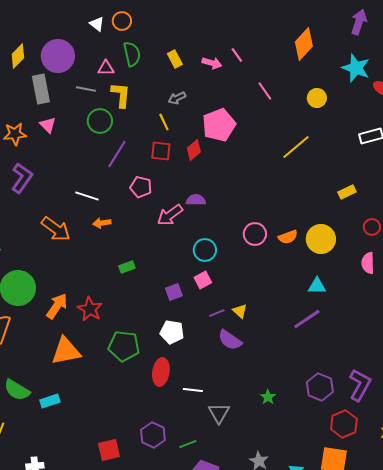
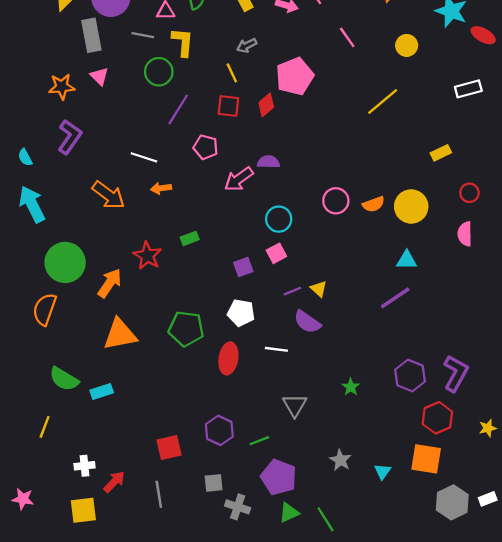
red star: (90, 309) -> (147, 256), moved
white line: (193, 390) -> (276, 349), moved

